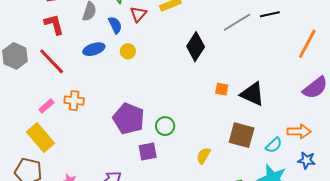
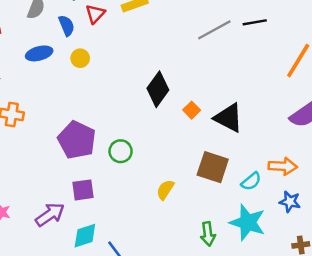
black diamond: (196, 47) -> (158, 89), moved
orange square: (222, 89) -> (192, 110), turned 32
purple square: (148, 152) -> (83, 190), moved

